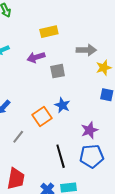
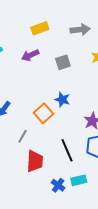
gray arrow: (86, 50) -> (80, 30), moved
gray square: (58, 71) -> (63, 62), moved
red trapezoid: (16, 179) -> (35, 161), moved

